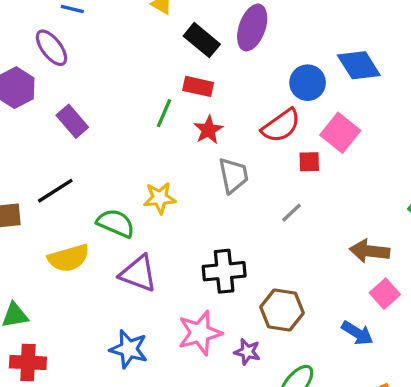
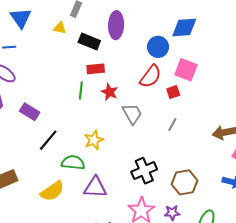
blue diamond: (359, 65) -> (184, 28), turned -44
black line: (55, 191) -> (48, 140), moved

